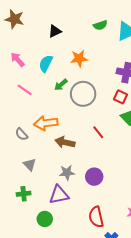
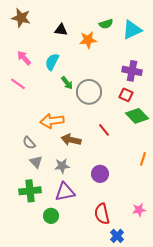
black triangle: (55, 31) -> (61, 30), turned 32
orange star: (79, 59) -> (88, 40), moved
green arrow: (61, 85) -> (67, 83), turned -88
pink line: (25, 90) -> (18, 84), moved
gray semicircle: (22, 134) -> (29, 143), moved
gray star: (67, 173) -> (62, 166), moved
green cross: (24, 194) -> (30, 191), size x1.5

